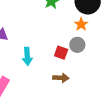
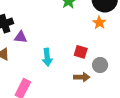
gray circle: (77, 45) -> (100, 65), moved

